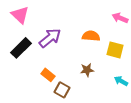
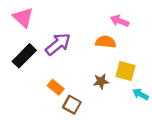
pink arrow: (120, 18) -> (120, 21), moved
yellow square: (115, 50) -> (125, 71), moved

